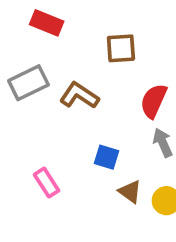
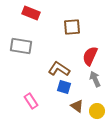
gray rectangle: (28, 83) -> (21, 46), turned 35
brown L-shape: (79, 95) -> (59, 69), moved

